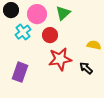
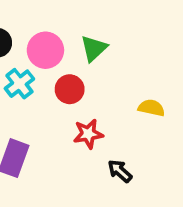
red star: (60, 59) -> (88, 134), size x0.7
black arrow: (86, 68) -> (120, 171), moved

